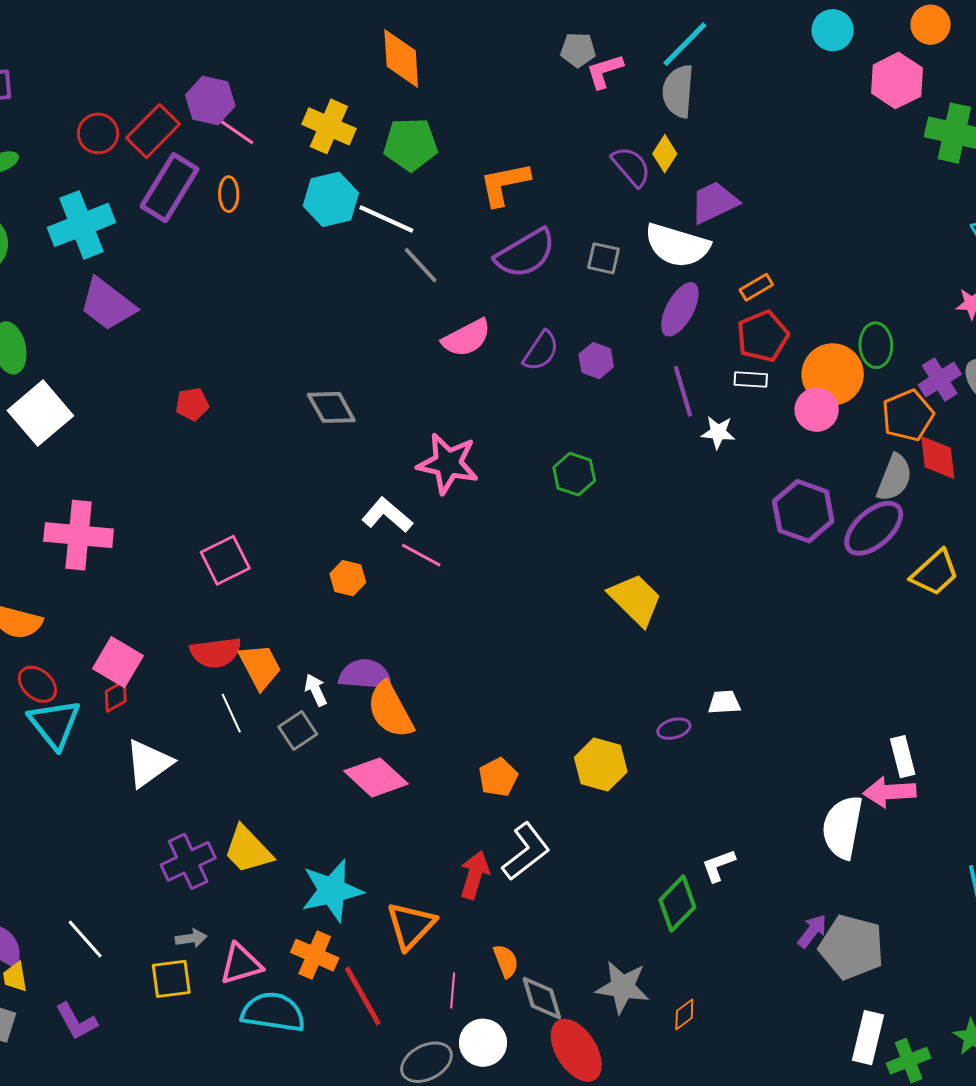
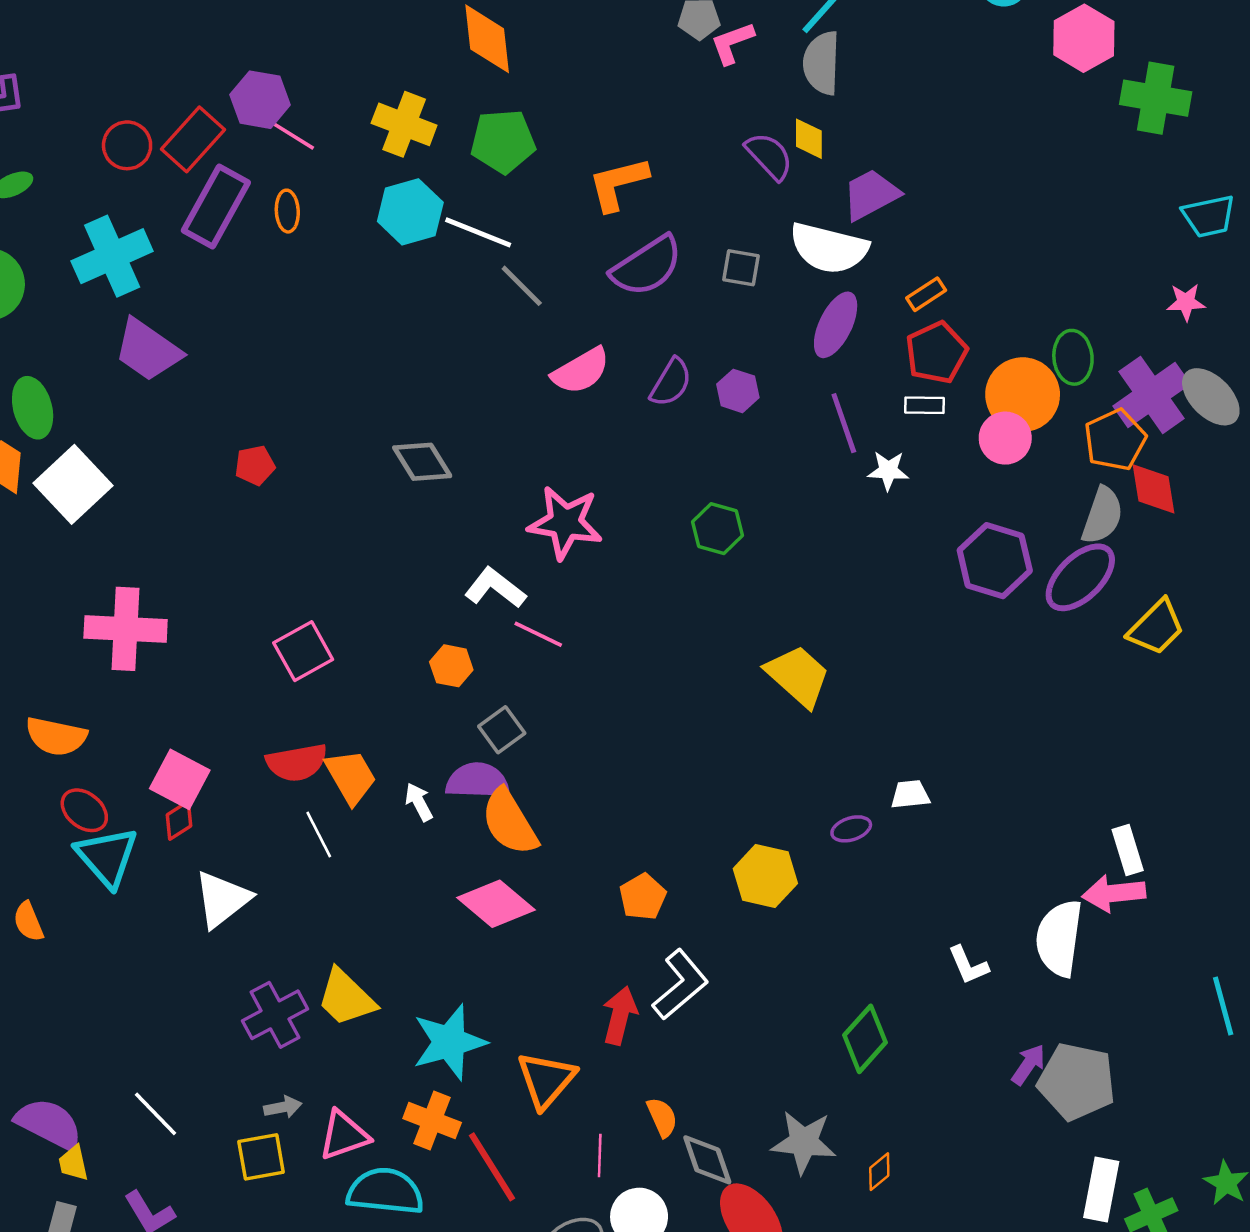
yellow diamond: (665, 154) -> (809, 139), turned -30
purple cross: (940, 380) -> (1152, 395), size x1.5
gray square: (298, 730) -> (502, 730), moved
white L-shape: (718, 865) -> (968, 965), moved, turned -90

